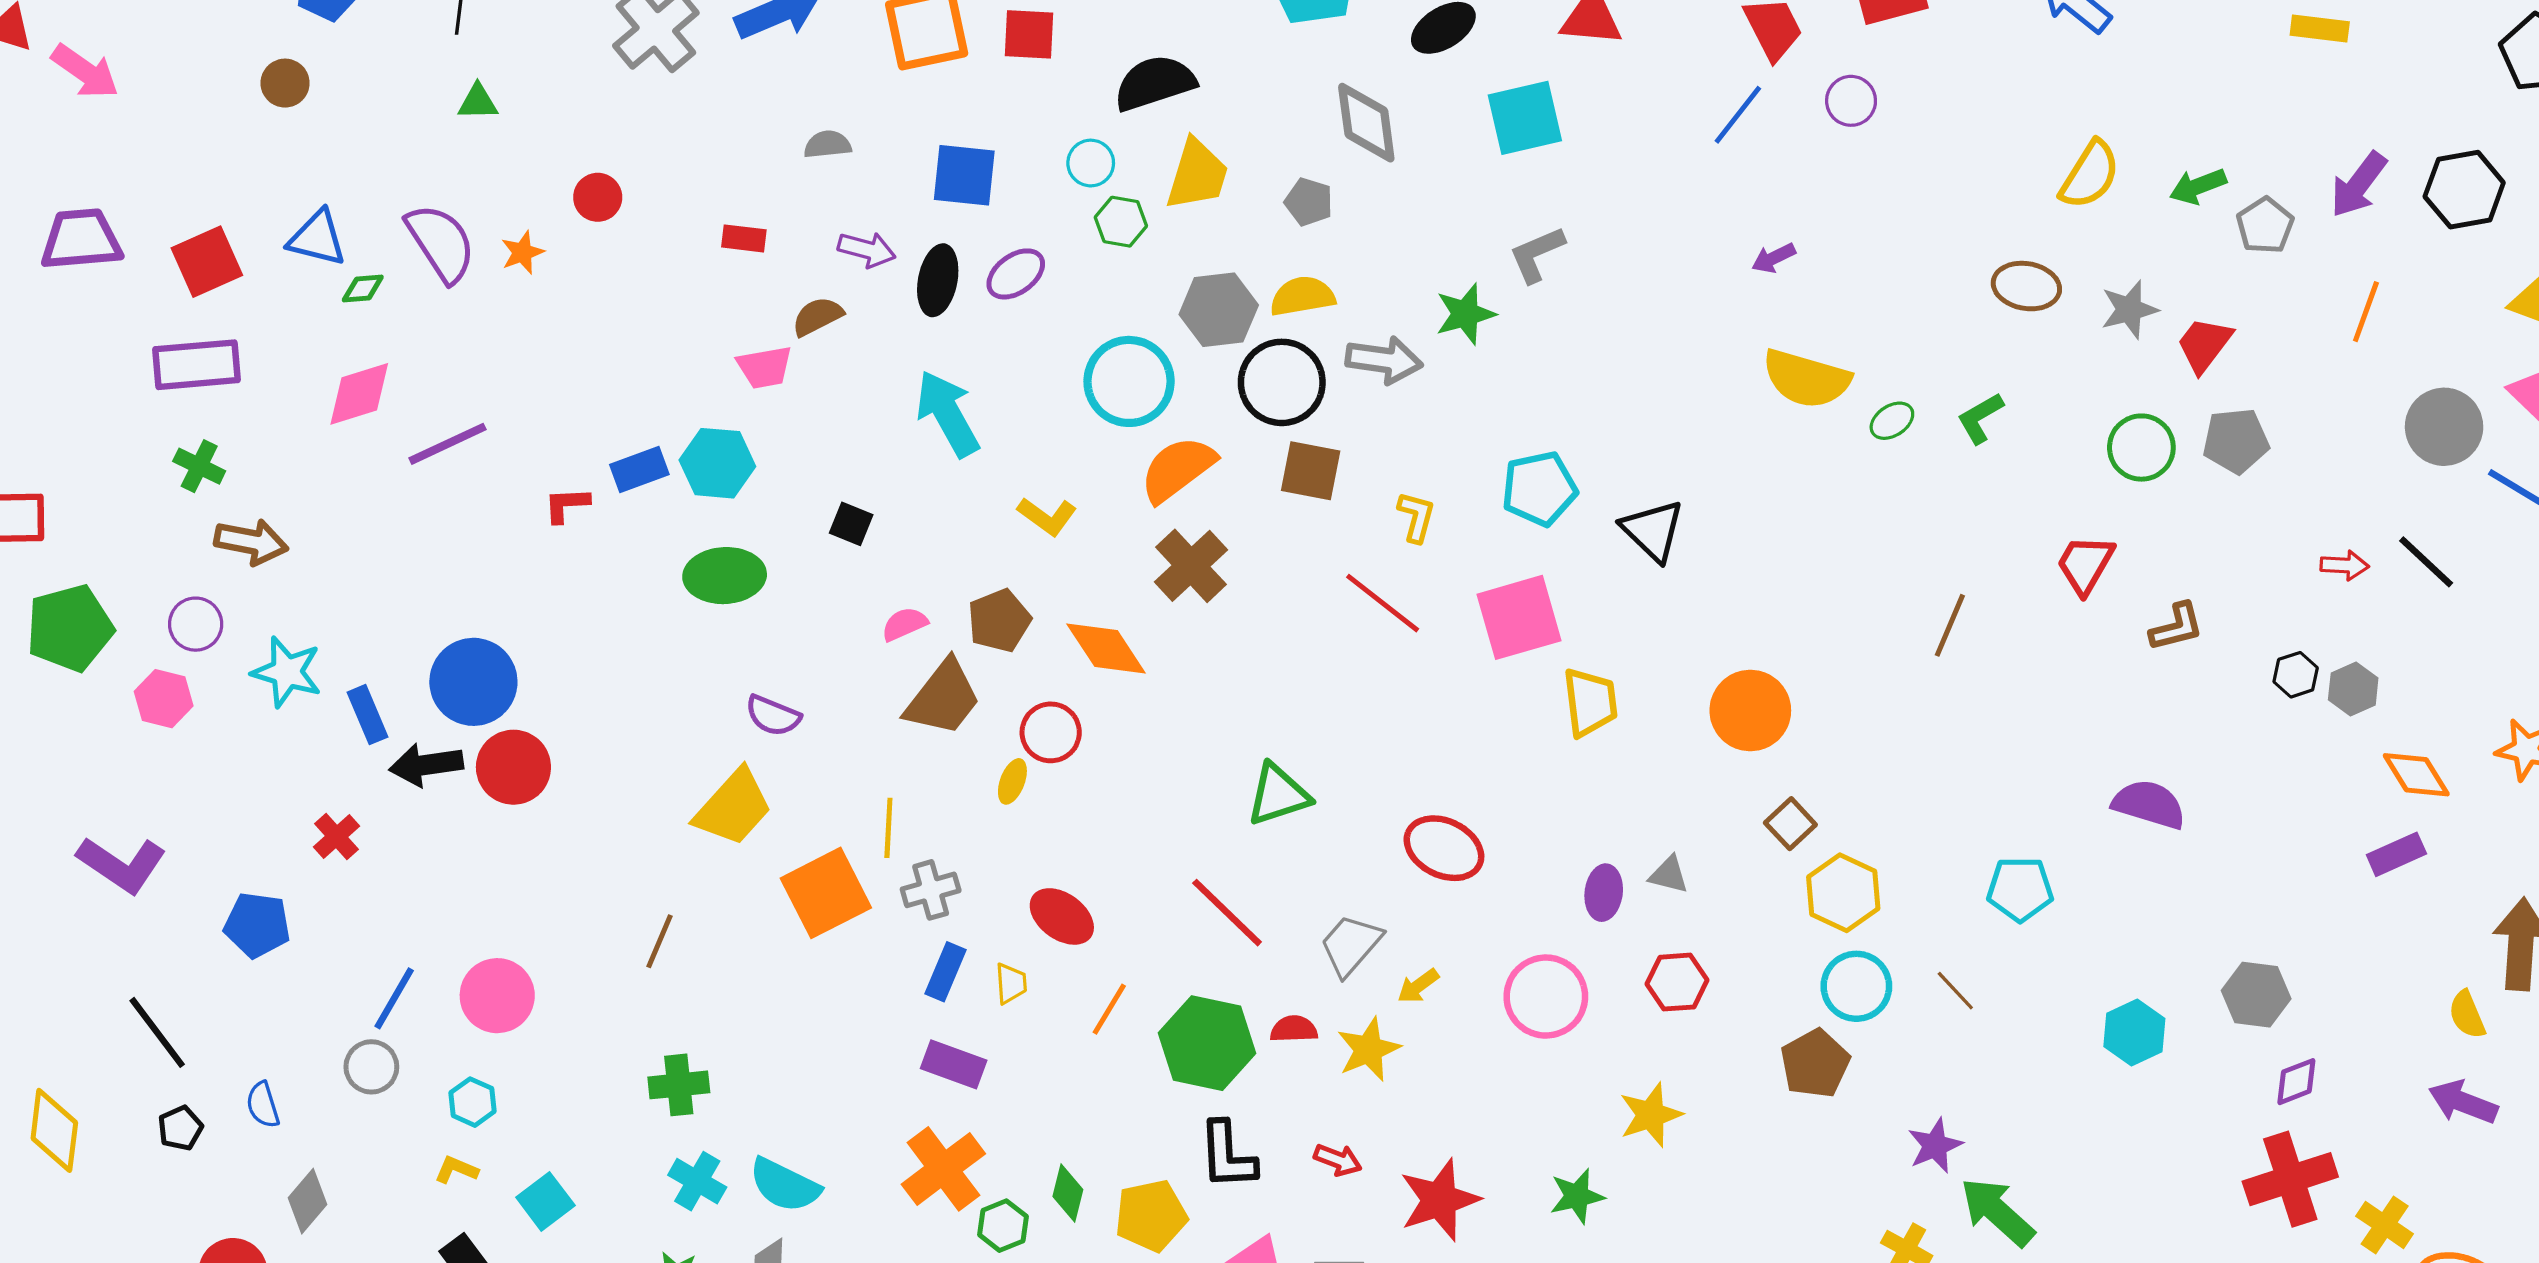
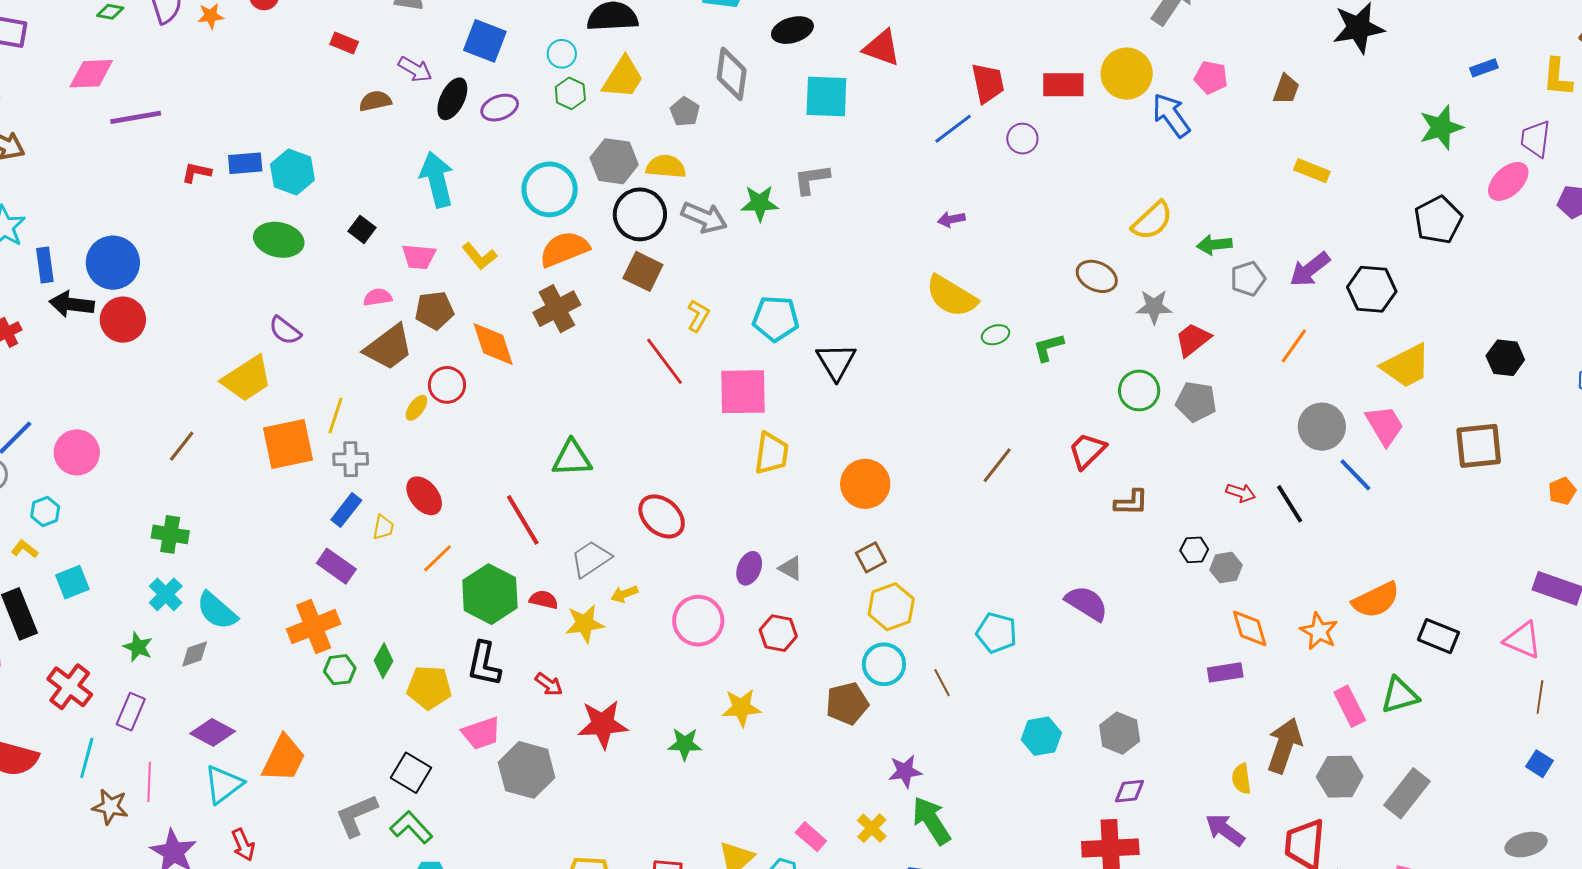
pink trapezoid: (765, 367) -> (419, 257), moved

